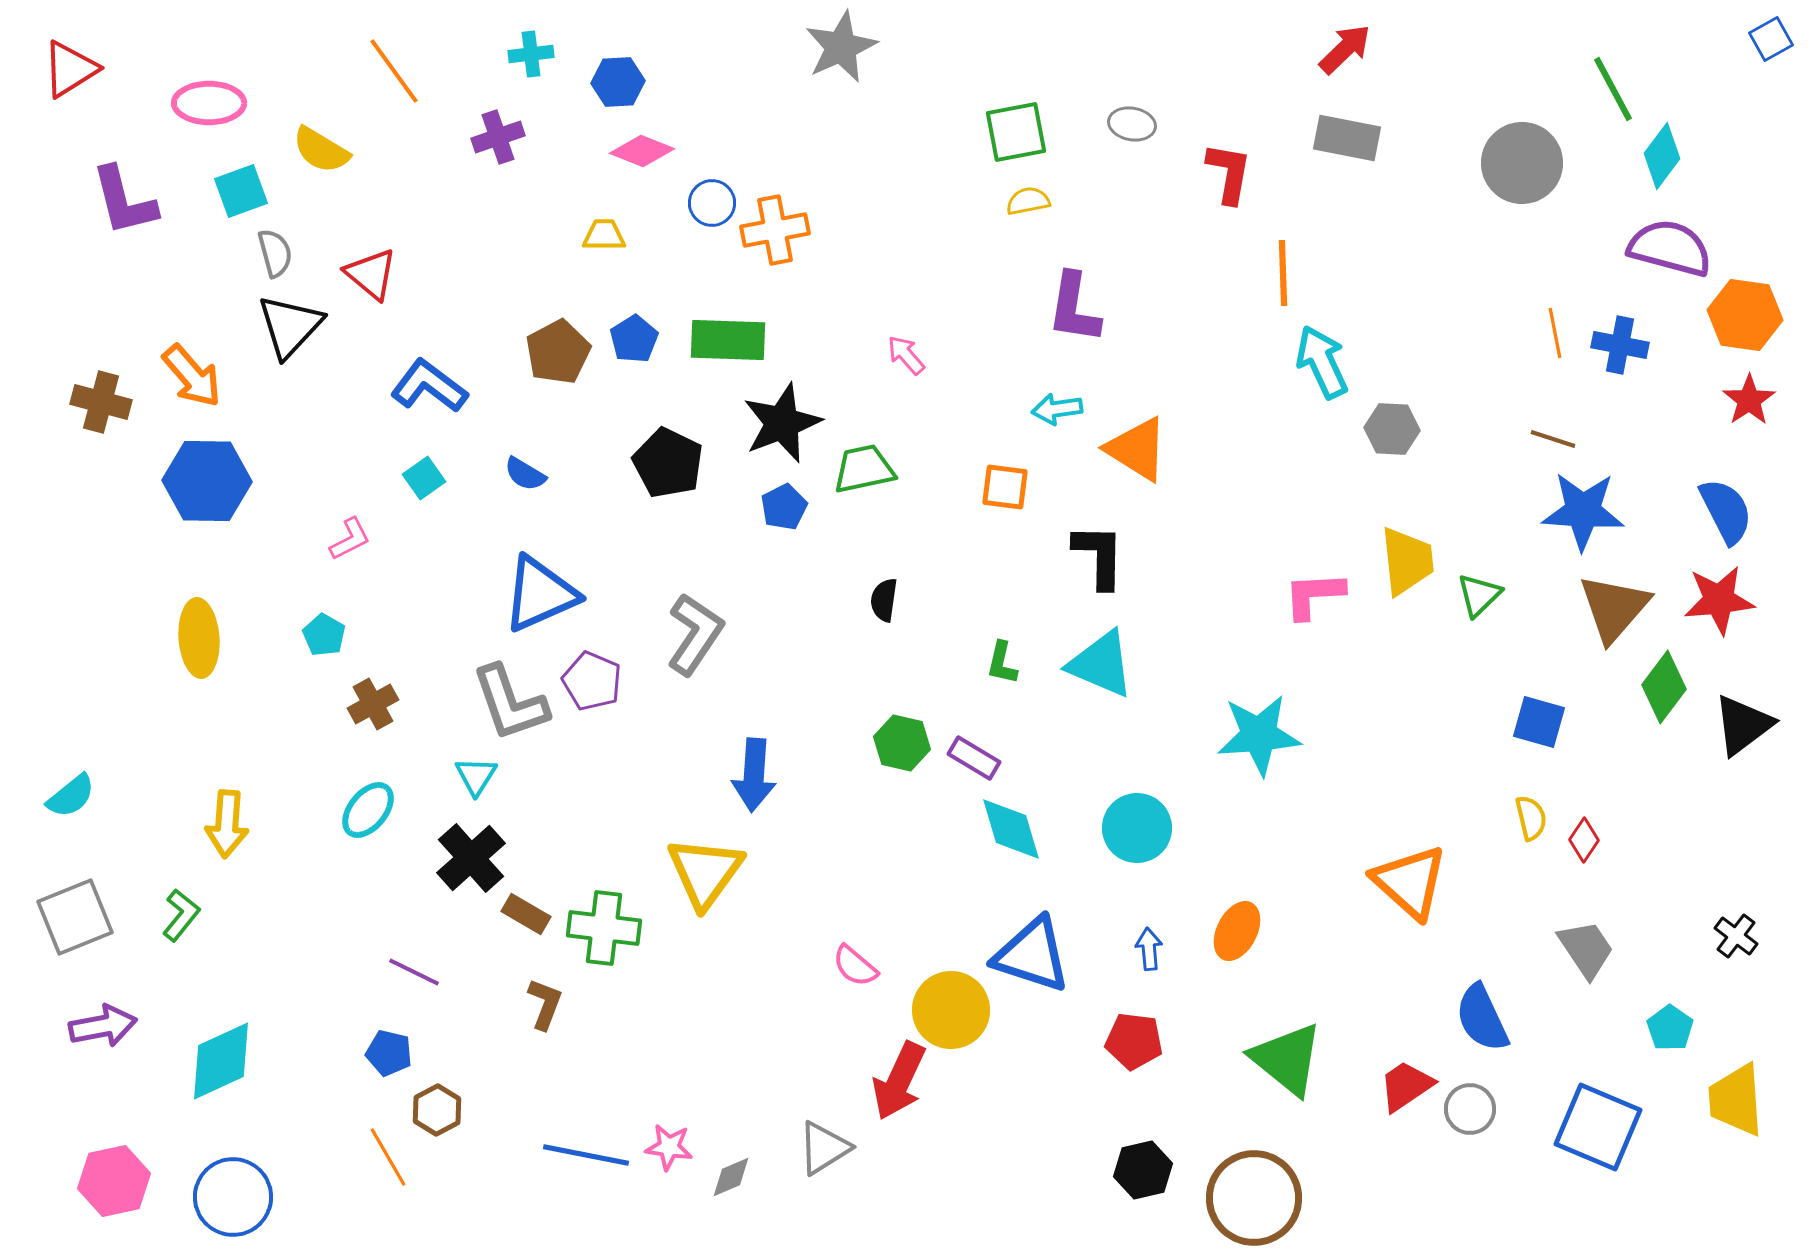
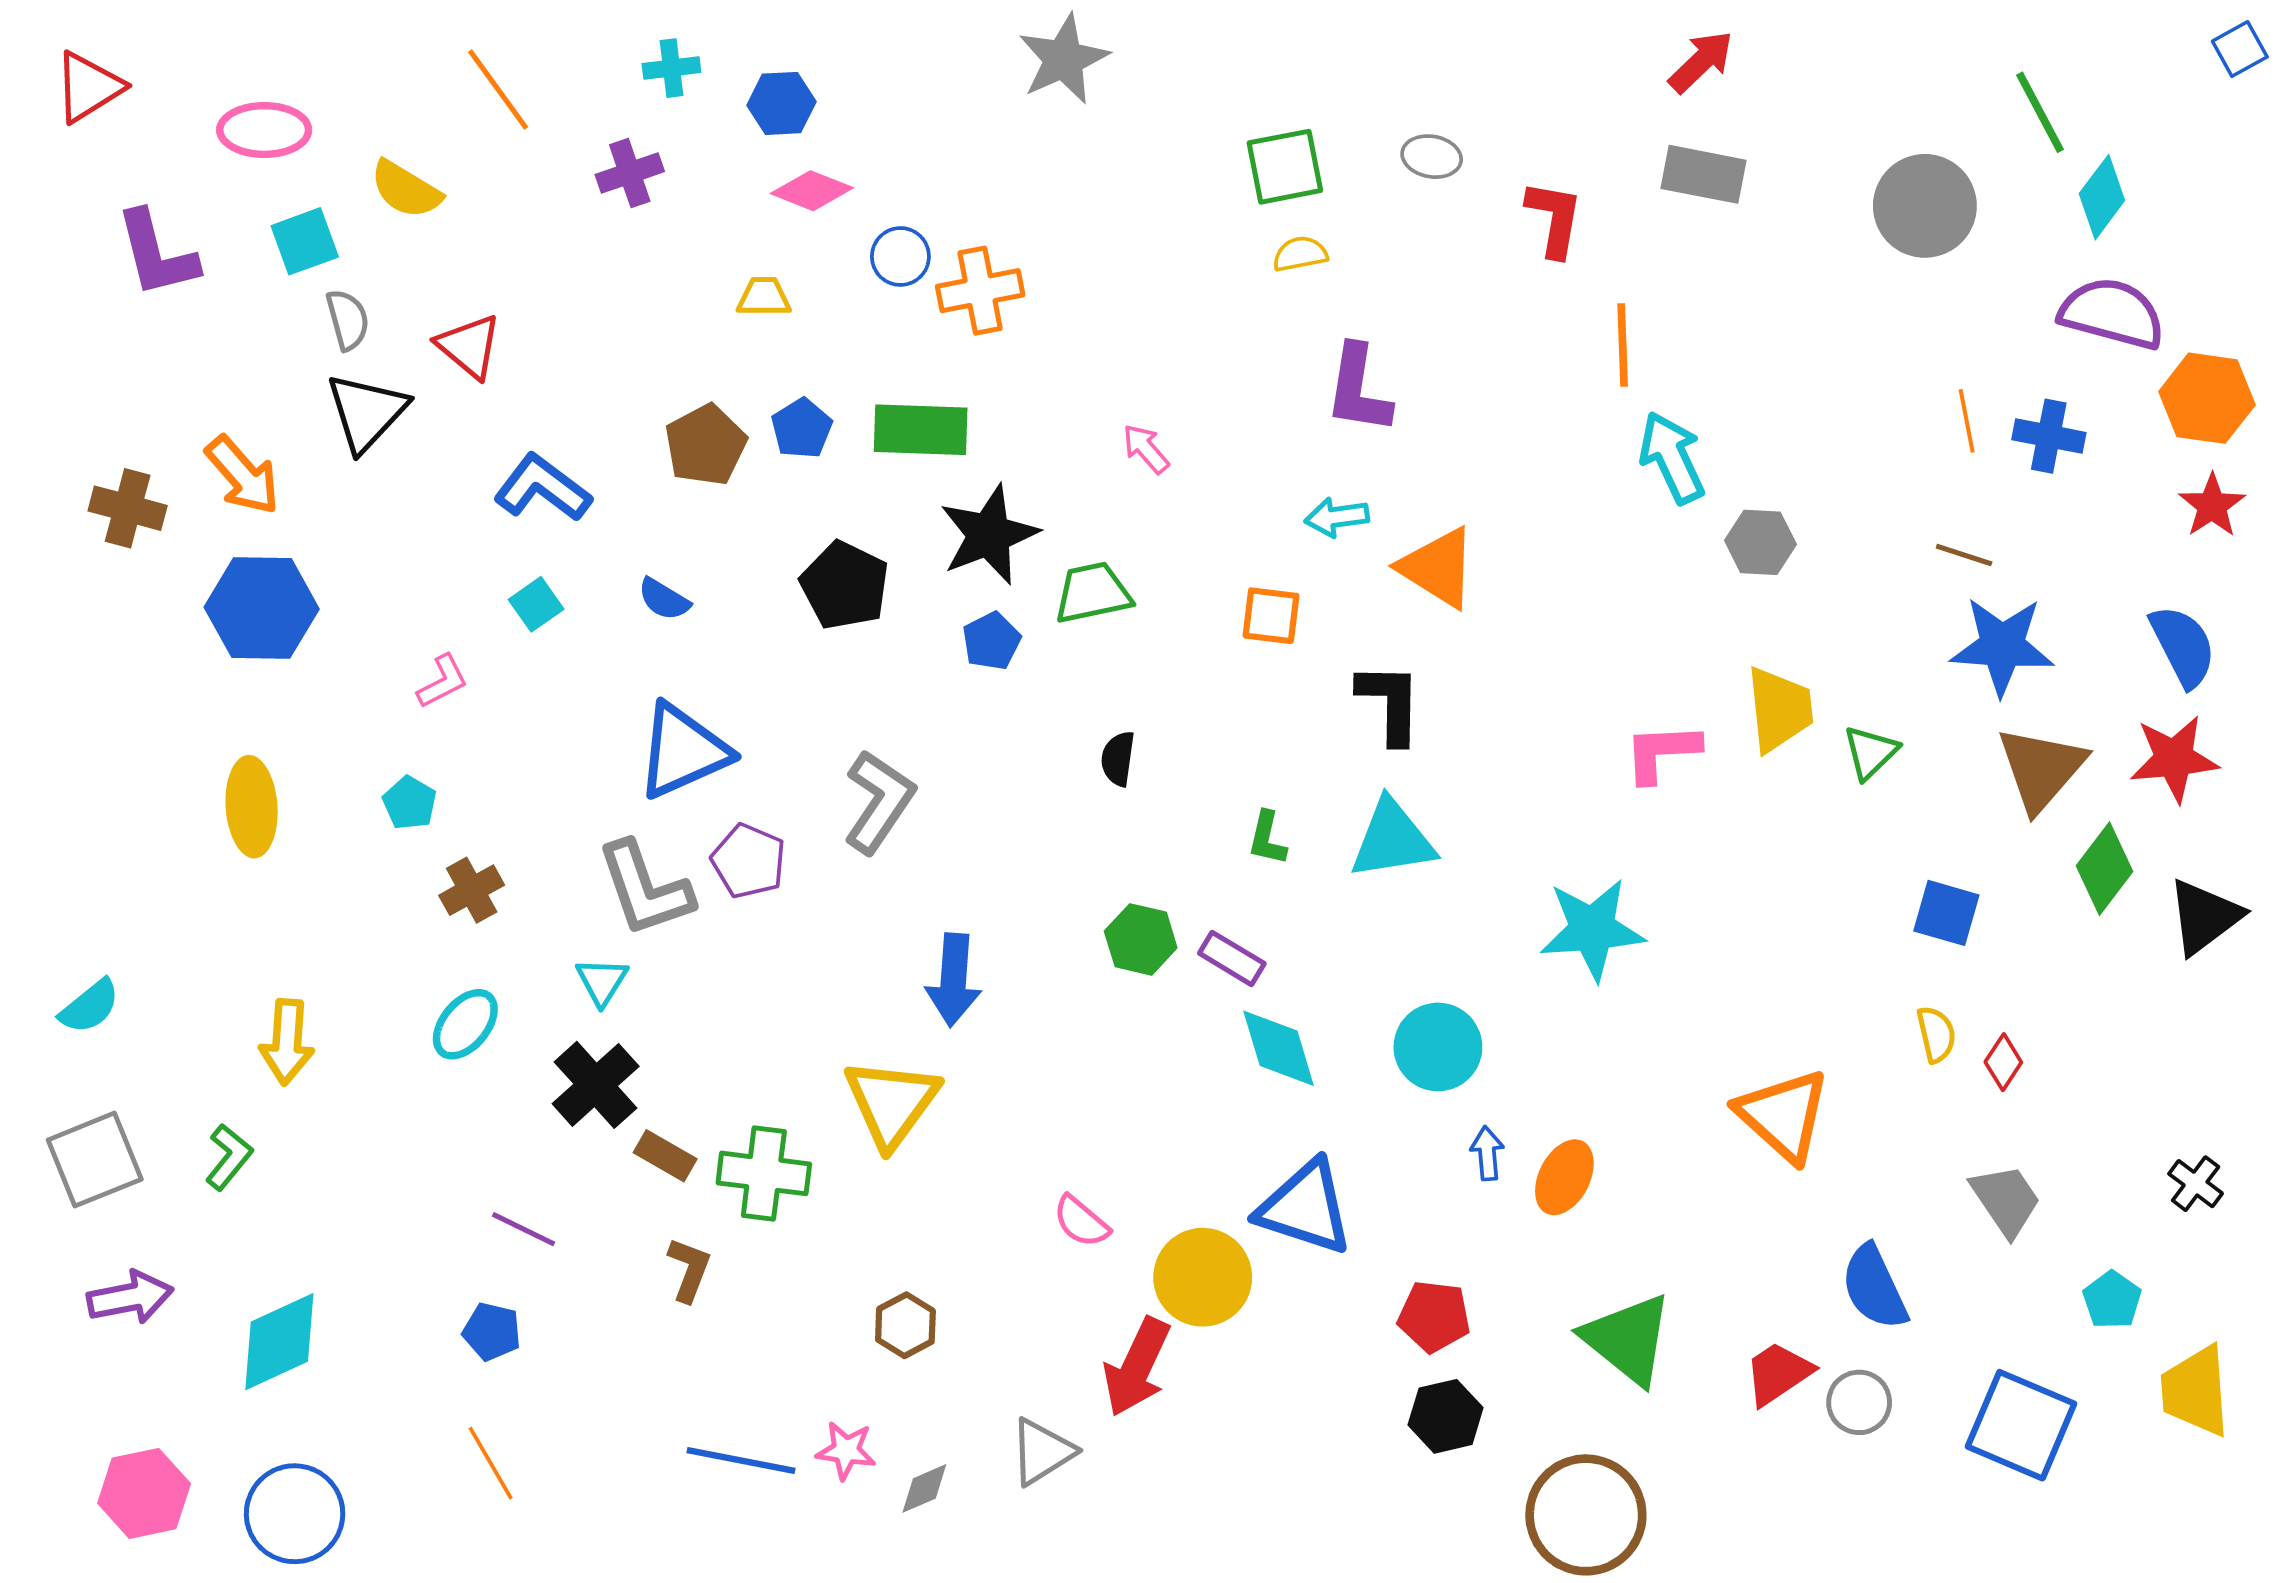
cyan triangle: (1101, 664) -> (1392, 840), turned -32
blue arrow: (1149, 949) -> (1487, 1153), moved
brown hexagon: (437, 1110) -> (905, 1325), moved
black hexagon: (1143, 1170) -> (1446, 1416), moved

